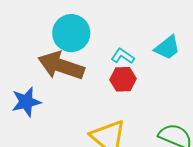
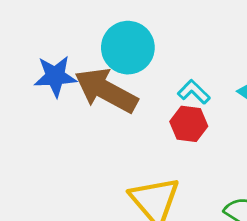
blue star: (26, 102) -> (55, 76), moved

